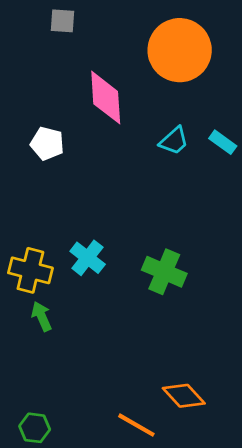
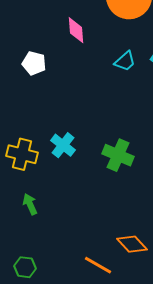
pink diamond: (106, 98) -> (76, 30), size x0.7
green arrow: (42, 316) -> (30, 204), moved

